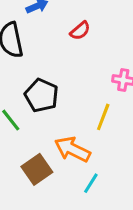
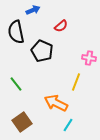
black pentagon: (42, 95) -> (42, 51), moved
brown square: (37, 169) -> (22, 122), moved

